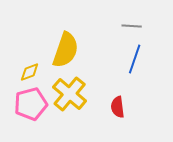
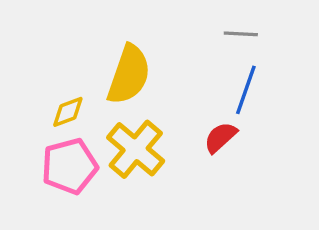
red semicircle: (118, 107) -> (220, 137), moved, turned 55

